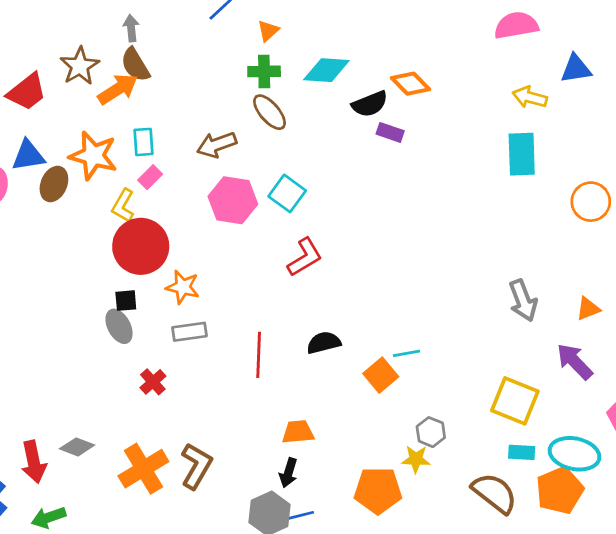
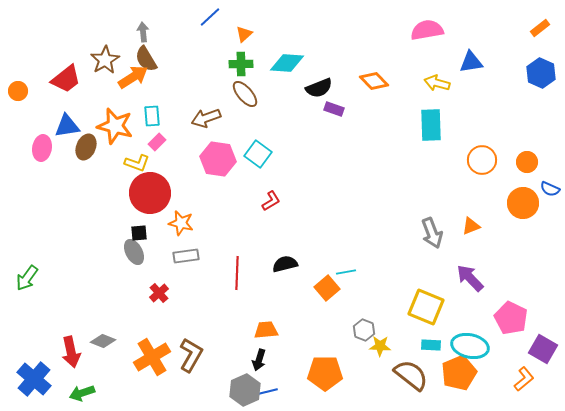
orange diamond: (410, 84) -> (374, 81), moved
yellow L-shape: (123, 206) -> (137, 163), turned -100
red L-shape: (305, 257) -> (271, 201), size x0.7
orange triangle: (588, 309) -> (471, 226), moved
yellow star: (416, 459) -> (380, 346), moved

